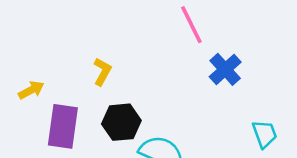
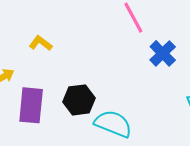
yellow L-shape: (102, 72) -> (41, 43), moved, turned -80

